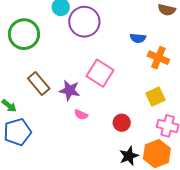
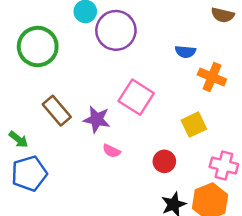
yellow square: (155, 97) -> (194, 125), moved

